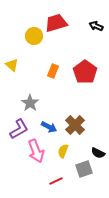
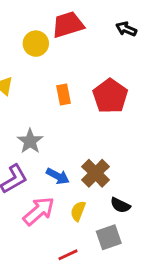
orange rectangle: (53, 71) -> (64, 95), turned -32
pink arrow: (36, 151) -> (39, 211), turned -110
black semicircle: (98, 153) -> (120, 205), moved

